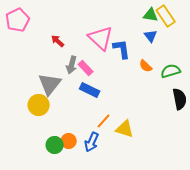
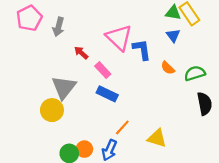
red arrow: (58, 41) -> (81, 53), moved
gray arrow: (72, 65) -> (58, 27), moved
yellow triangle: (125, 129) -> (157, 138), moved

